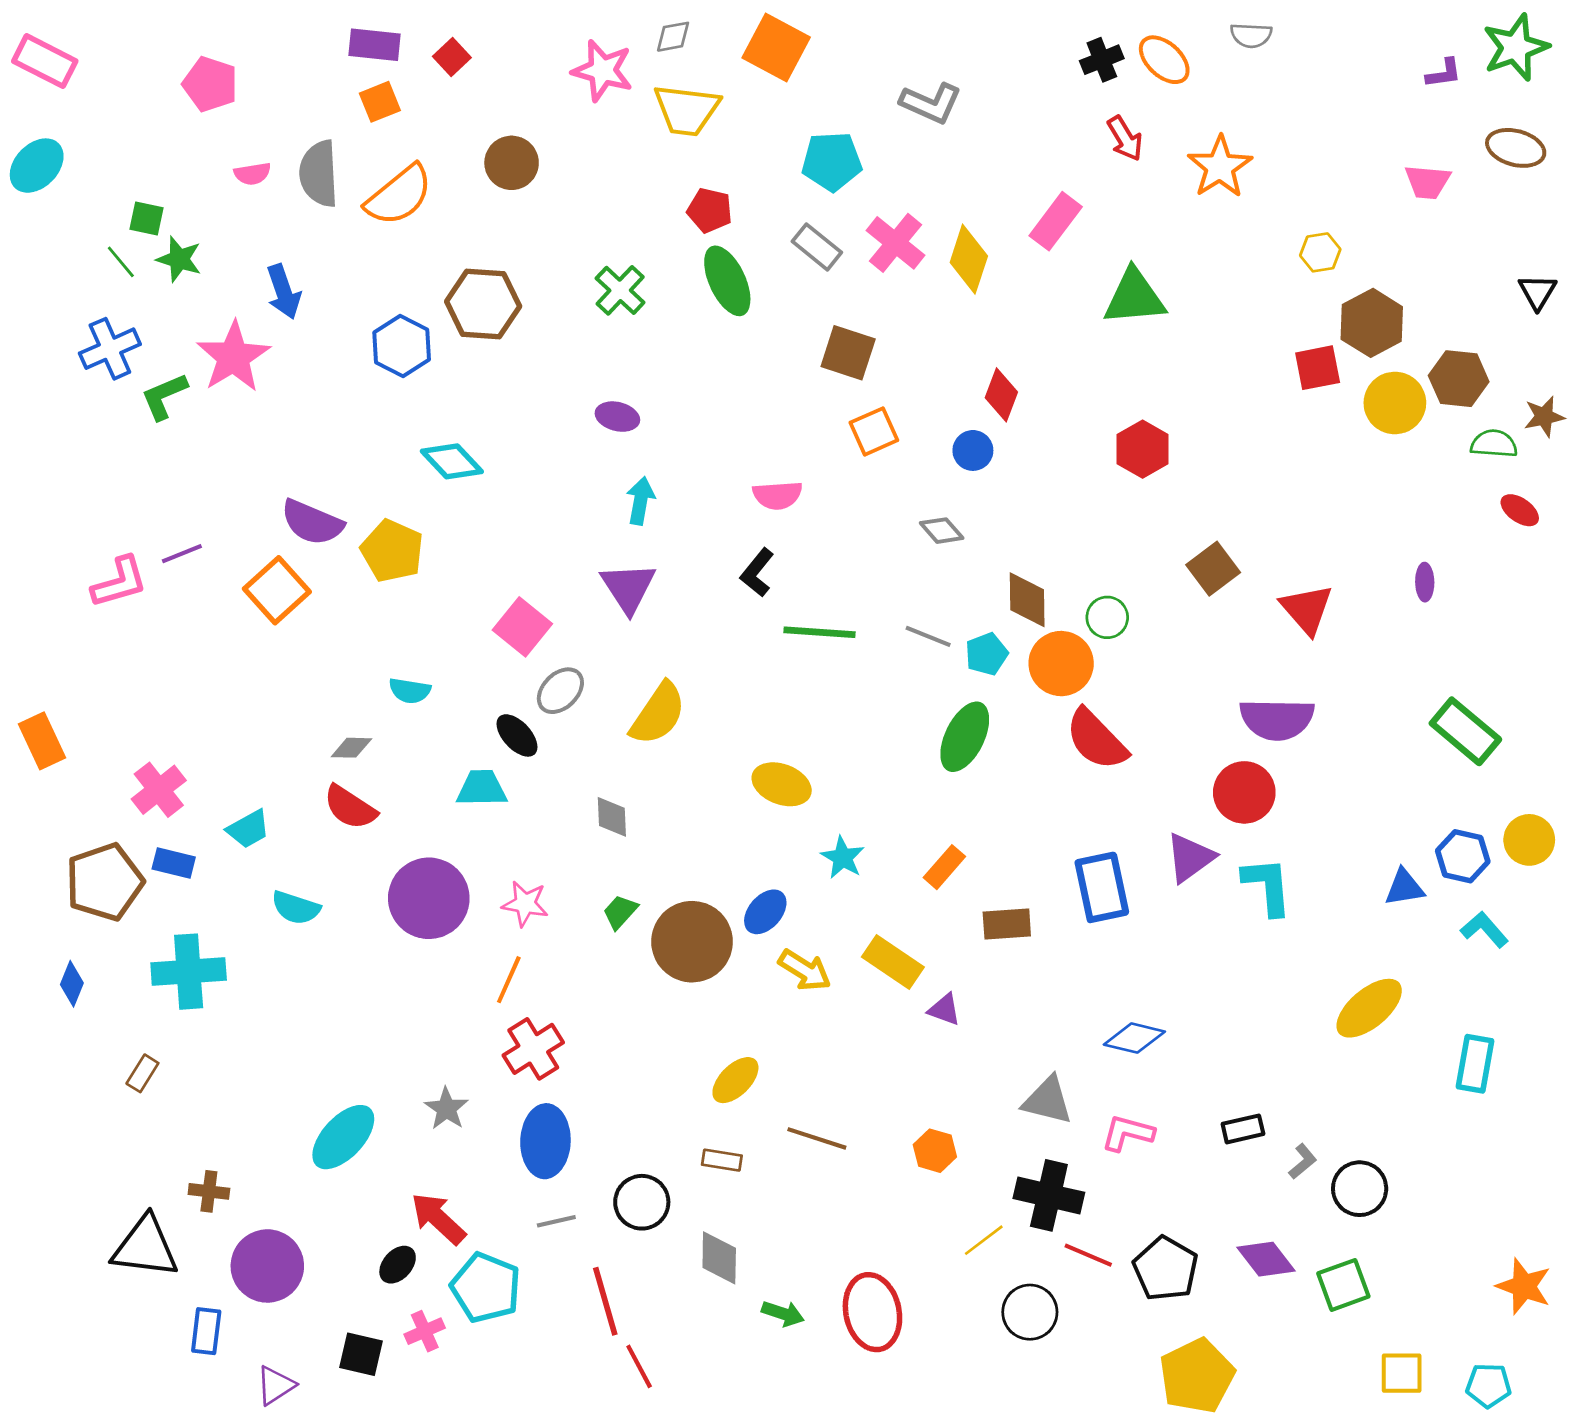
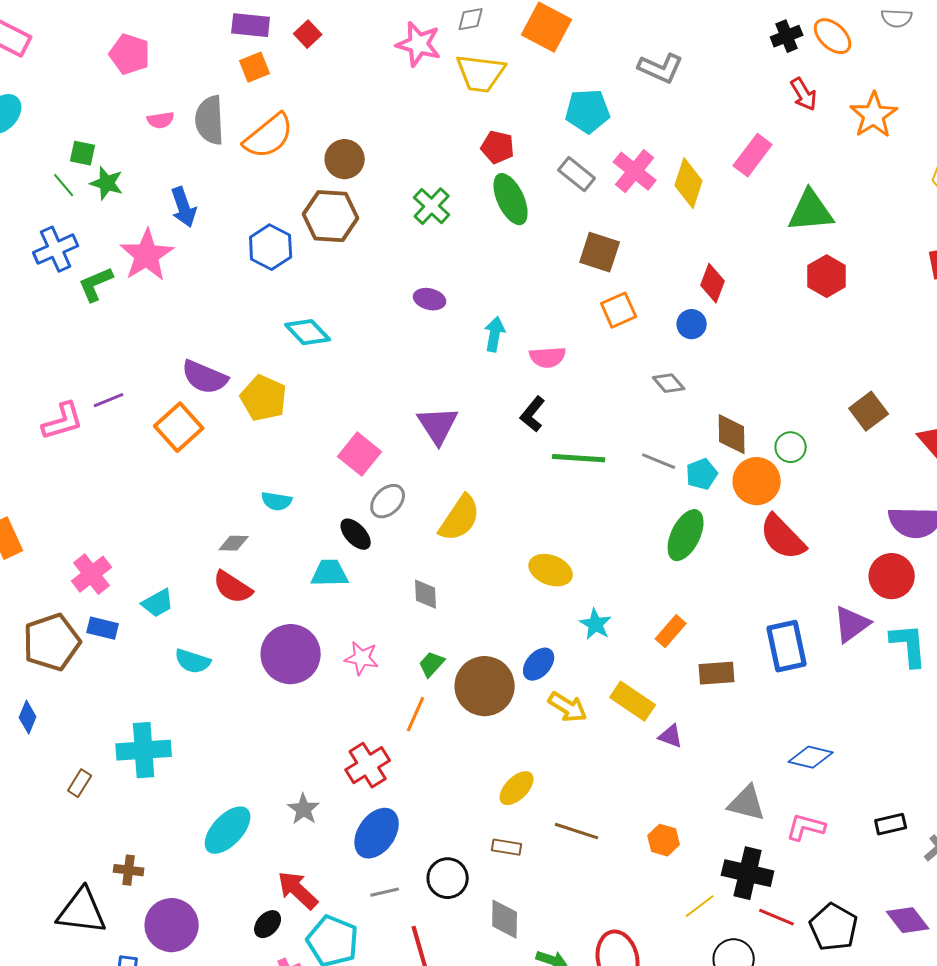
brown circle: (512, 163) -> (345, 159), moved
red hexagon: (1143, 449) -> (827, 276), moved
cyan arrow: (640, 501) -> (495, 334), moved
cyan cross: (189, 972) -> (144, 750), moved
orange line: (509, 980) -> (416, 714), moved
blue ellipse: (545, 1141) -> (377, 833), turned 33

